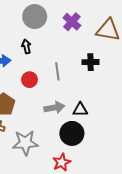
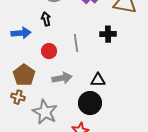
gray arrow: (54, 108) -> (62, 78), moved
gray star: (25, 143) -> (45, 112), turned 30

